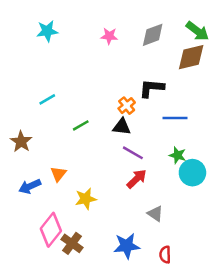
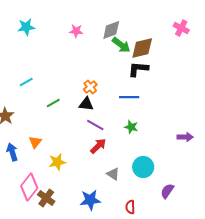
green arrow: (197, 31) -> (121, 45), moved
black L-shape: (151, 88) -> (138, 69), moved
cyan circle: (192, 173) -> (143, 167), moved
blue arrow: (30, 186) -> (12, 152), turned 96
red semicircle: (165, 255) -> (130, 207), moved

